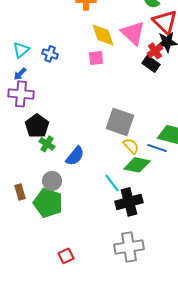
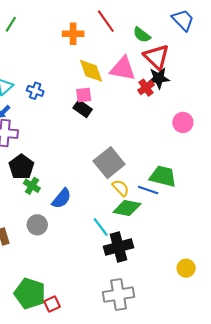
pink triangle: (133, 33) -> (123, 69), turned -32
black rectangle: (151, 64) -> (83, 109), moved
gray square: (120, 122) -> (109, 163), turned 32
green pentagon: (48, 203) -> (30, 293), moved

